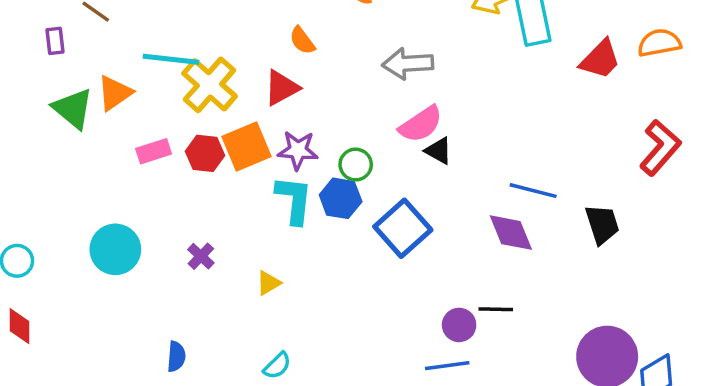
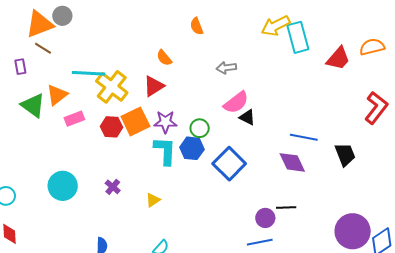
gray arrow: (408, 64) -> (226, 68), size x0.7
pink rectangle: (154, 151) -> (74, 119), moved

